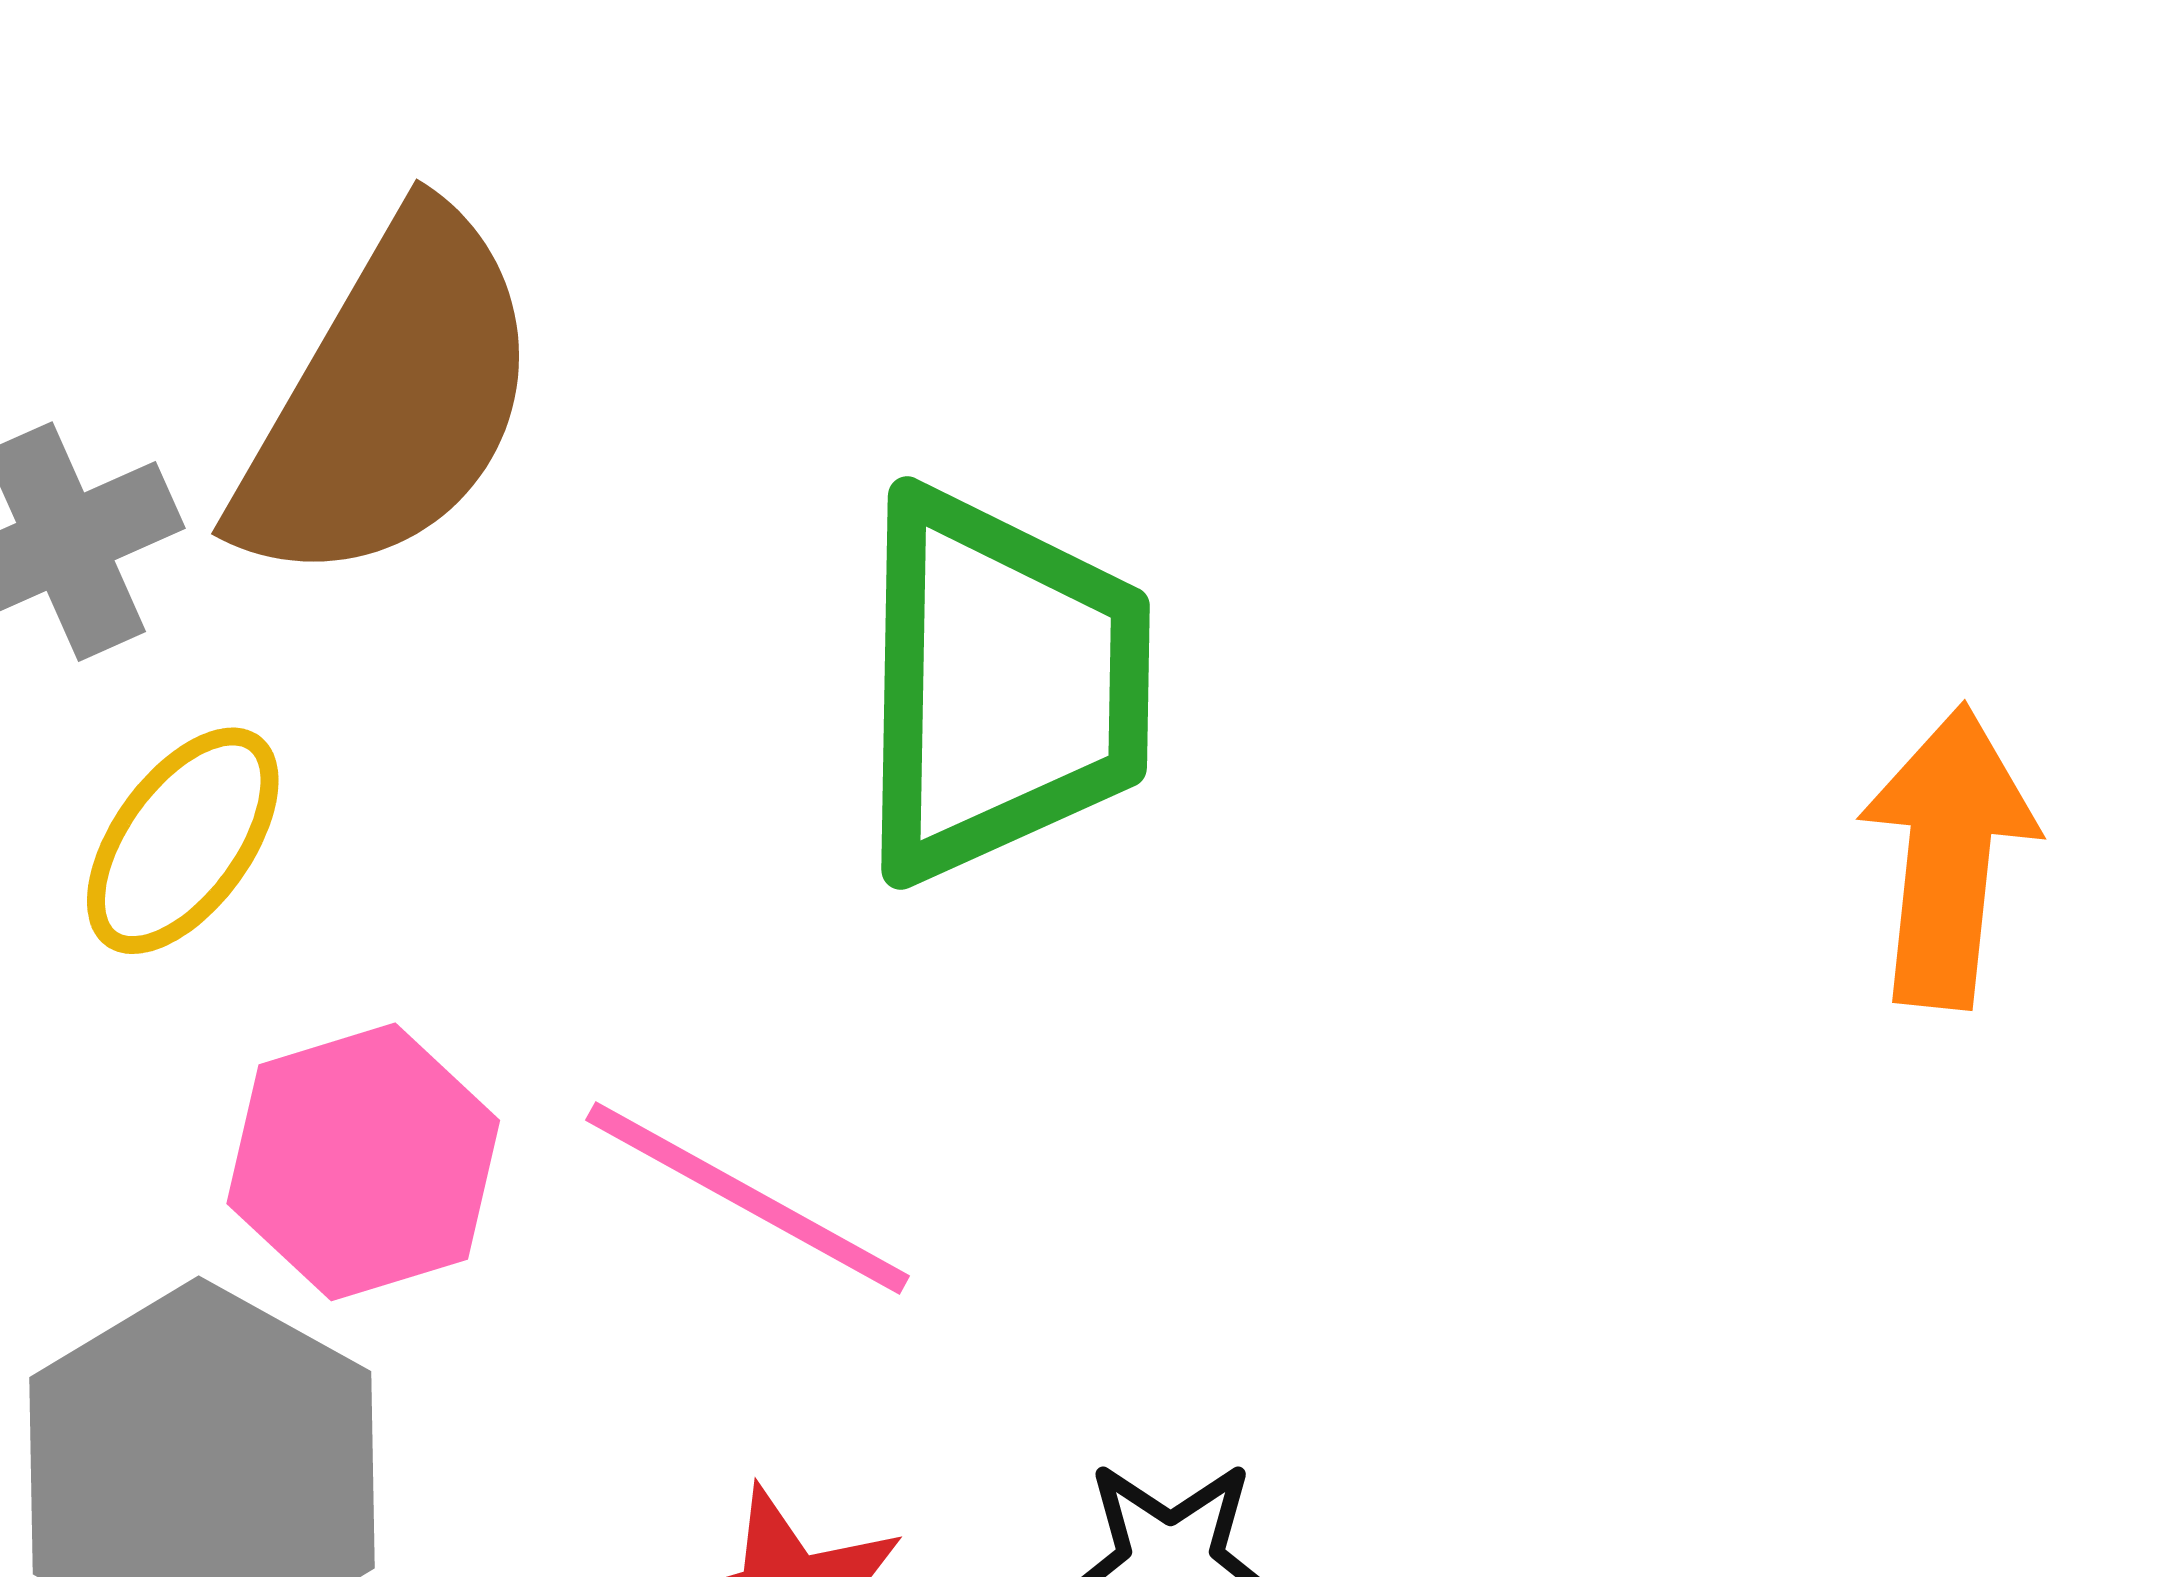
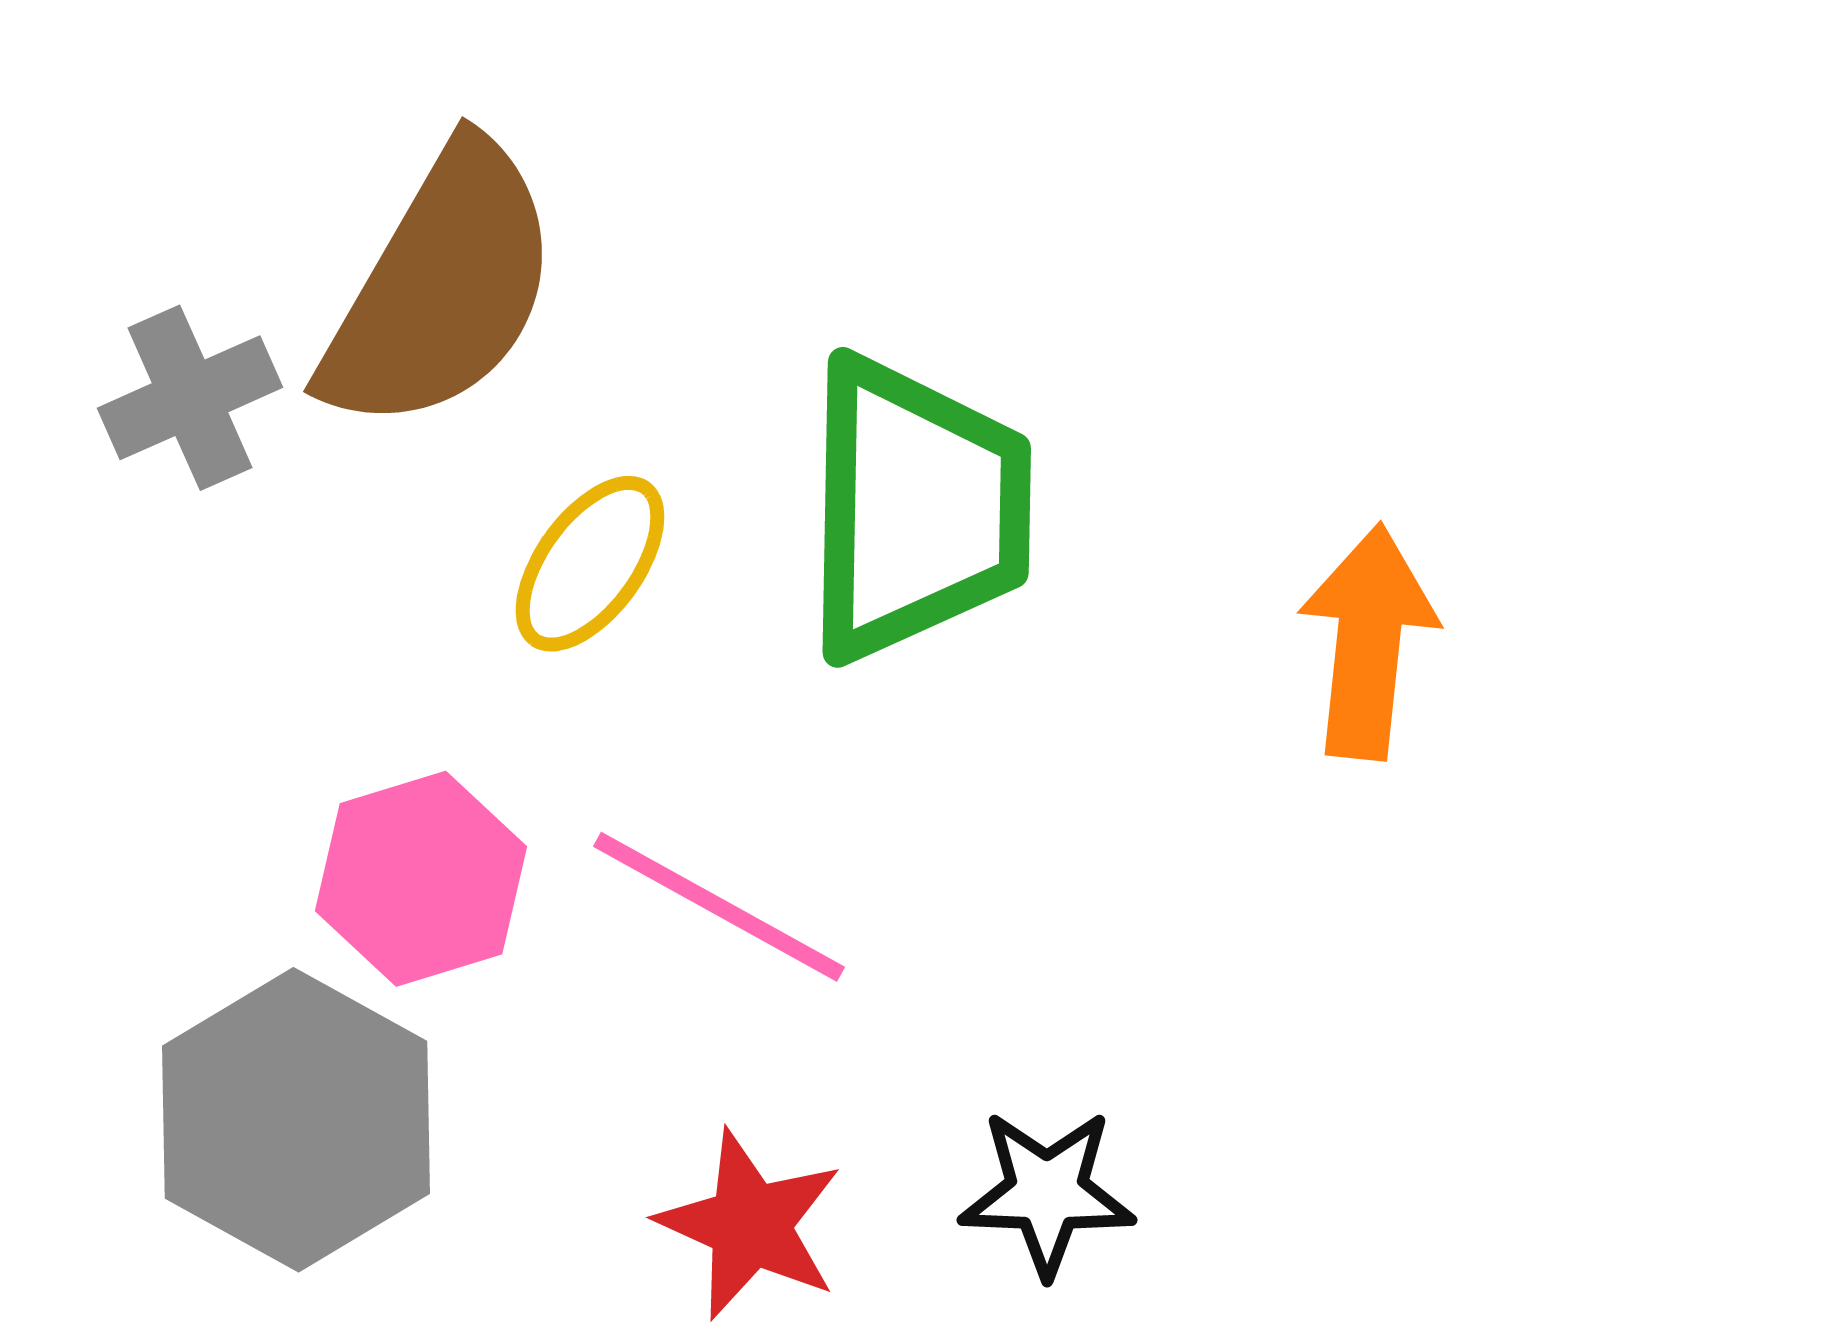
yellow ellipse: (183, 841) -> (590, 564), moved
orange arrow: (1948, 856) -> (1368, 642), moved

